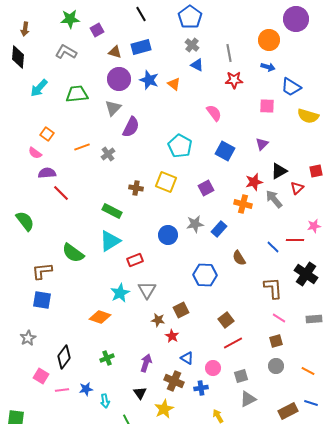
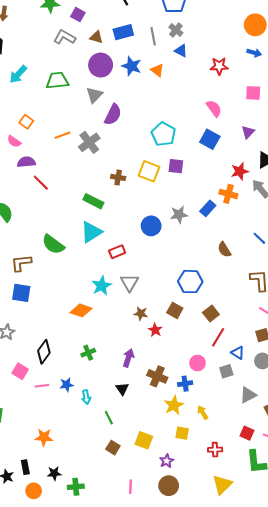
purple square: (97, 30) -> (78, 15), turned -32
gray L-shape: (66, 52) -> (65, 37), moved
gray line: (229, 53) -> (153, 36), moved
pink semicircle: (214, 113) -> (214, 108), moved
gray cross: (108, 154) -> (89, 142), size x1.5
purple square: (206, 188) -> (176, 166), moved, turned 35
blue rectangle: (219, 229) -> (208, 208), moved
blue hexagon: (205, 275) -> (190, 282), moved
brown square: (181, 310) -> (175, 310), moved, turned -35
red line: (233, 343) -> (218, 337), turned -30
blue triangle: (187, 358) -> (238, 353), moved
gray triangle: (248, 399) -> (248, 395), moved
yellow star: (164, 409) -> (174, 405), moved

